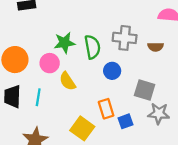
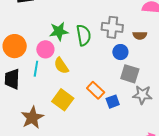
blue circle: (112, 71) -> (120, 52), moved
cyan line: (38, 97) -> (36, 69), moved
orange rectangle: (106, 109) -> (96, 90), turned -30
yellow square: (82, 128) -> (63, 100), moved

